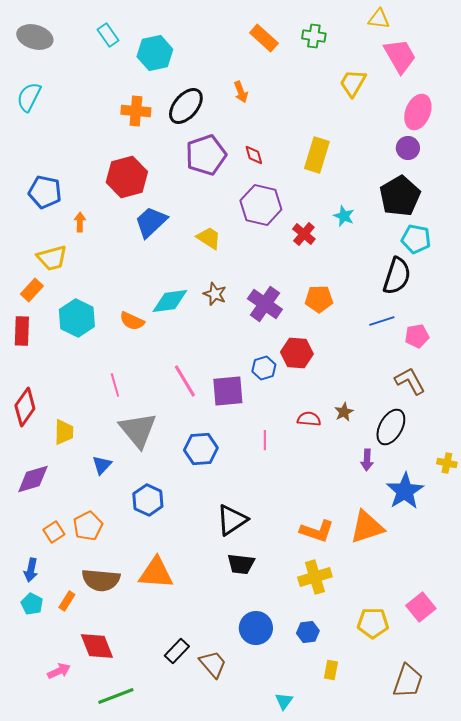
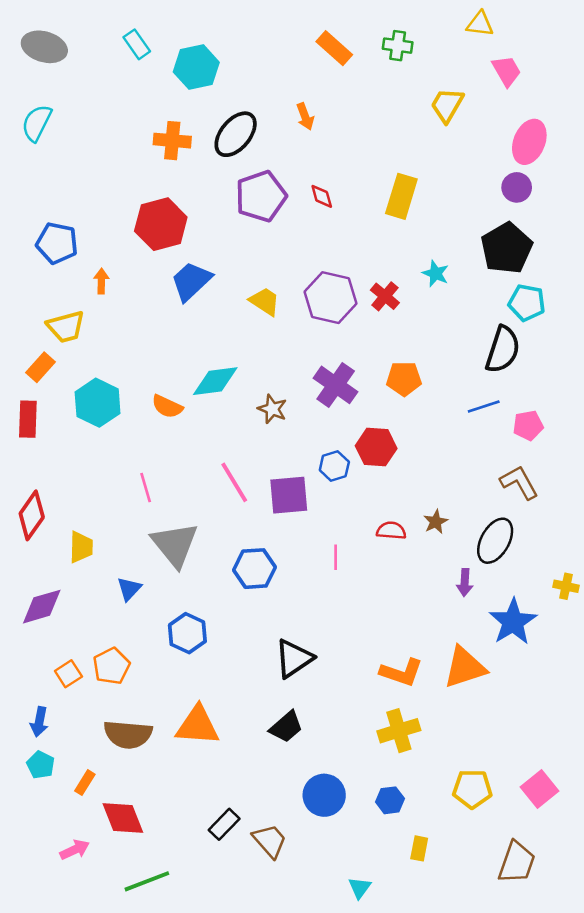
pink trapezoid: (400, 56) -> (507, 71), size x0.7
purple hexagon: (261, 205) -> (331, 298), moved
brown star: (215, 294) -> (272, 409), moved
black trapezoid: (241, 564) -> (286, 727), moved, turned -48
orange rectangle: (67, 601) -> (85, 783), moved
pink square: (421, 607) -> (539, 789), moved

